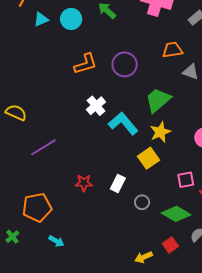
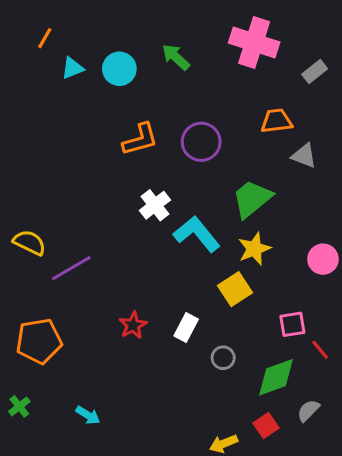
yellow semicircle: (16, 113) -> (29, 243), moved
red star: (84, 183) -> (133, 325), turned -30
orange pentagon: (37, 207) -> (39, 341), moved
green diamond: (176, 214) -> (276, 377), turned -52

